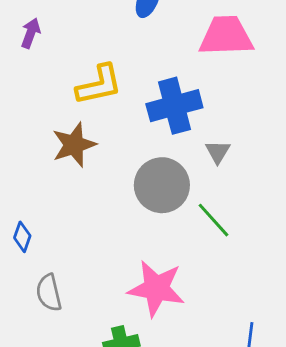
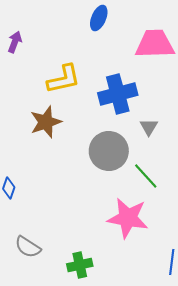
pink star: (156, 288) -> (128, 218), moved
gray semicircle: (49, 293) -> (28, 247), moved, turned -44

